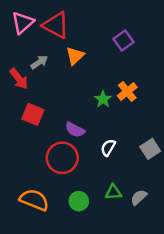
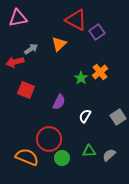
pink triangle: (23, 23) -> (18, 18), turned 30
red triangle: (56, 25) -> (76, 20), moved
red arrow: (19, 79) -> (15, 62), turned 114
purple semicircle: (75, 130) -> (59, 102), turned -91
red circle: (62, 158) -> (49, 139), moved

